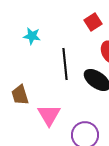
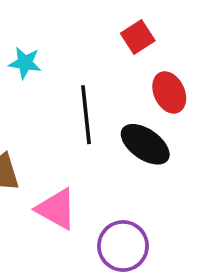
pink triangle: (49, 115) -> (56, 209), turned -30

